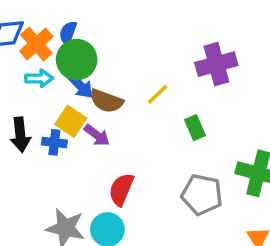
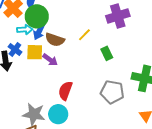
cyan arrow: (39, 78) -> (25, 30), moved
blue arrow: (80, 85) -> (39, 31), turned 72
yellow square: (71, 121) -> (35, 52), turned -30
blue cross: (54, 142) -> (15, 49), moved, turned 32

